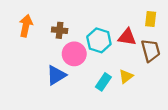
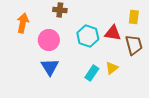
brown cross: (60, 30) -> (60, 10), moved
pink circle: (74, 54) -> (49, 40), moved
blue triangle: (56, 75) -> (50, 67), turned -30

